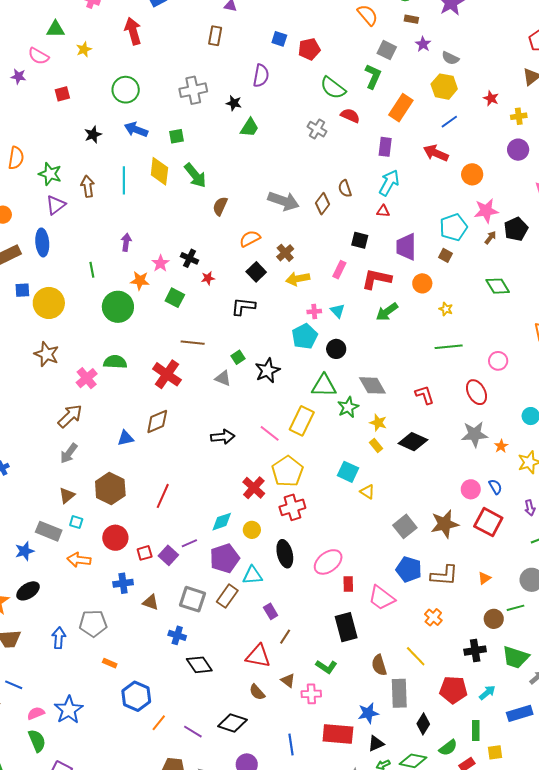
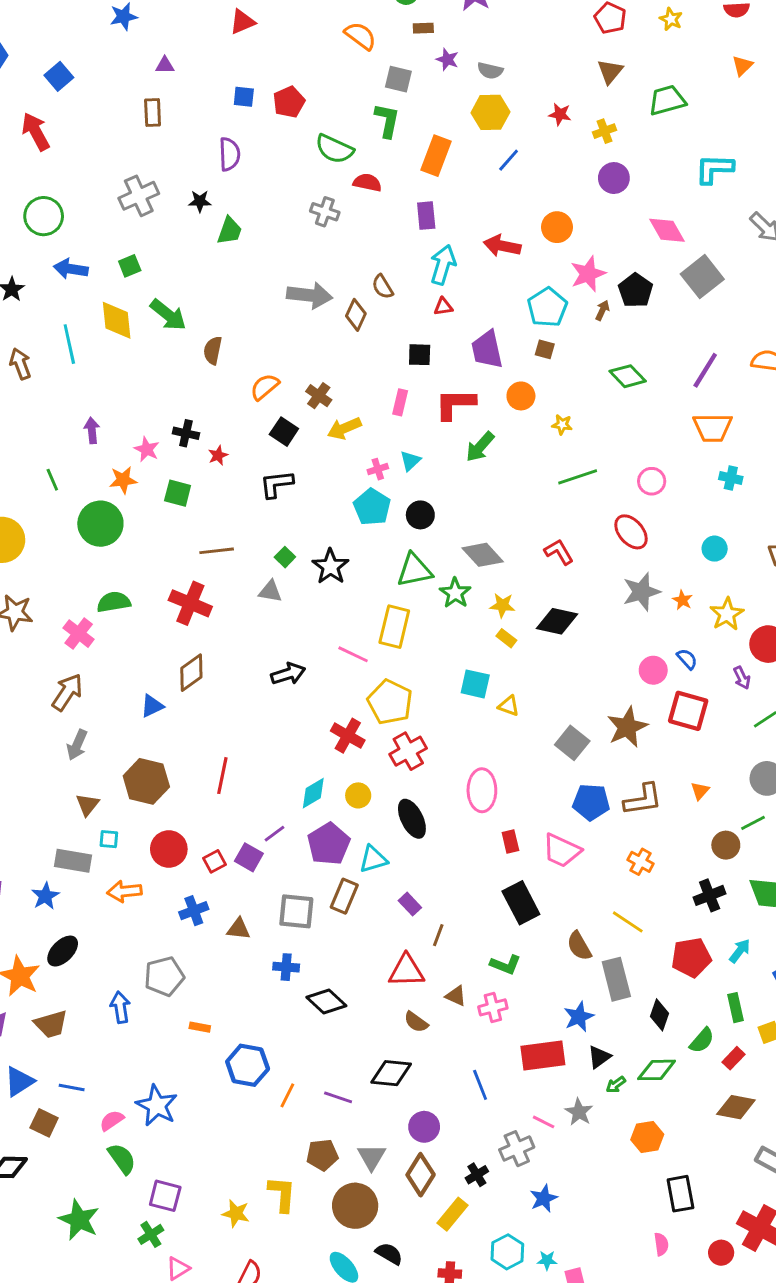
red arrow: (436, 153) -> (502, 246), moved
gray arrow: (284, 201) -> (310, 295), moved
cyan triangle: (338, 311) -> (410, 461), turned 42
pink ellipse: (328, 562) -> (482, 790), moved, turned -40

